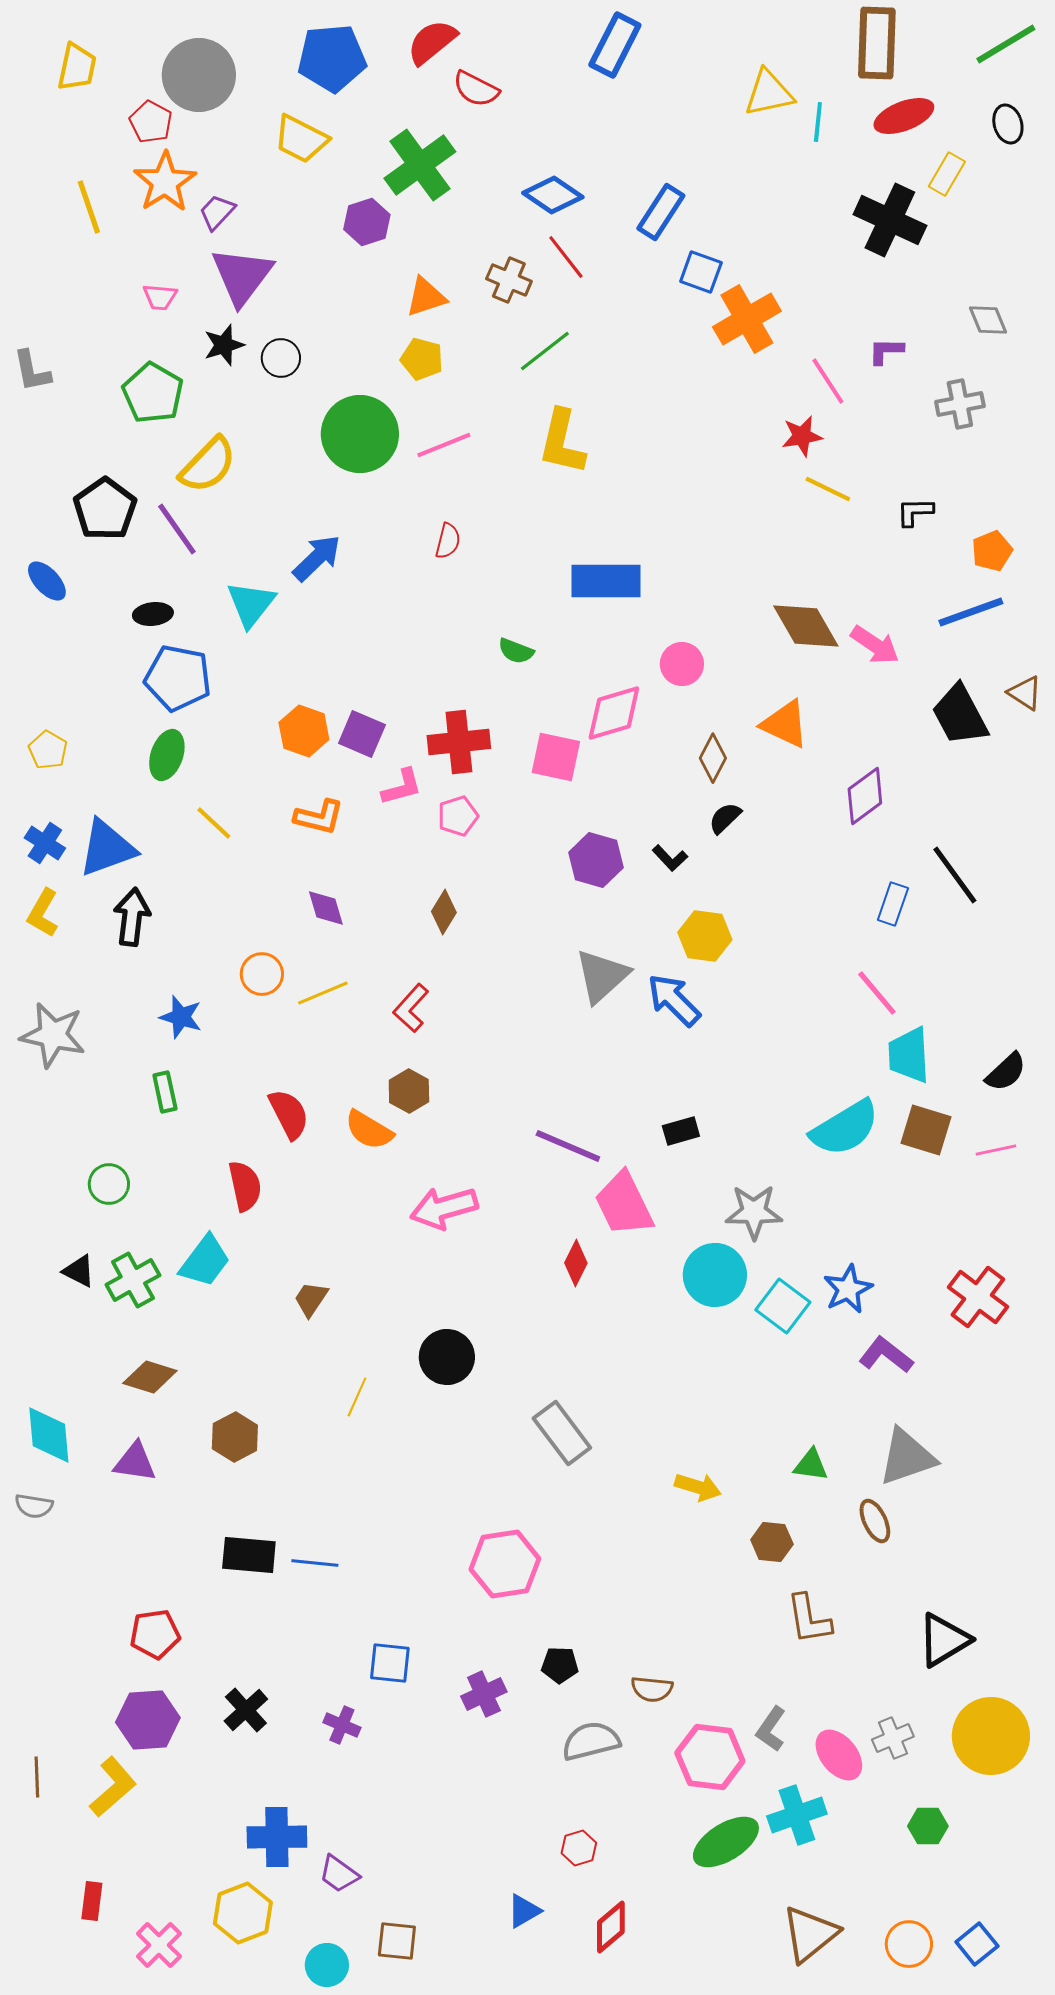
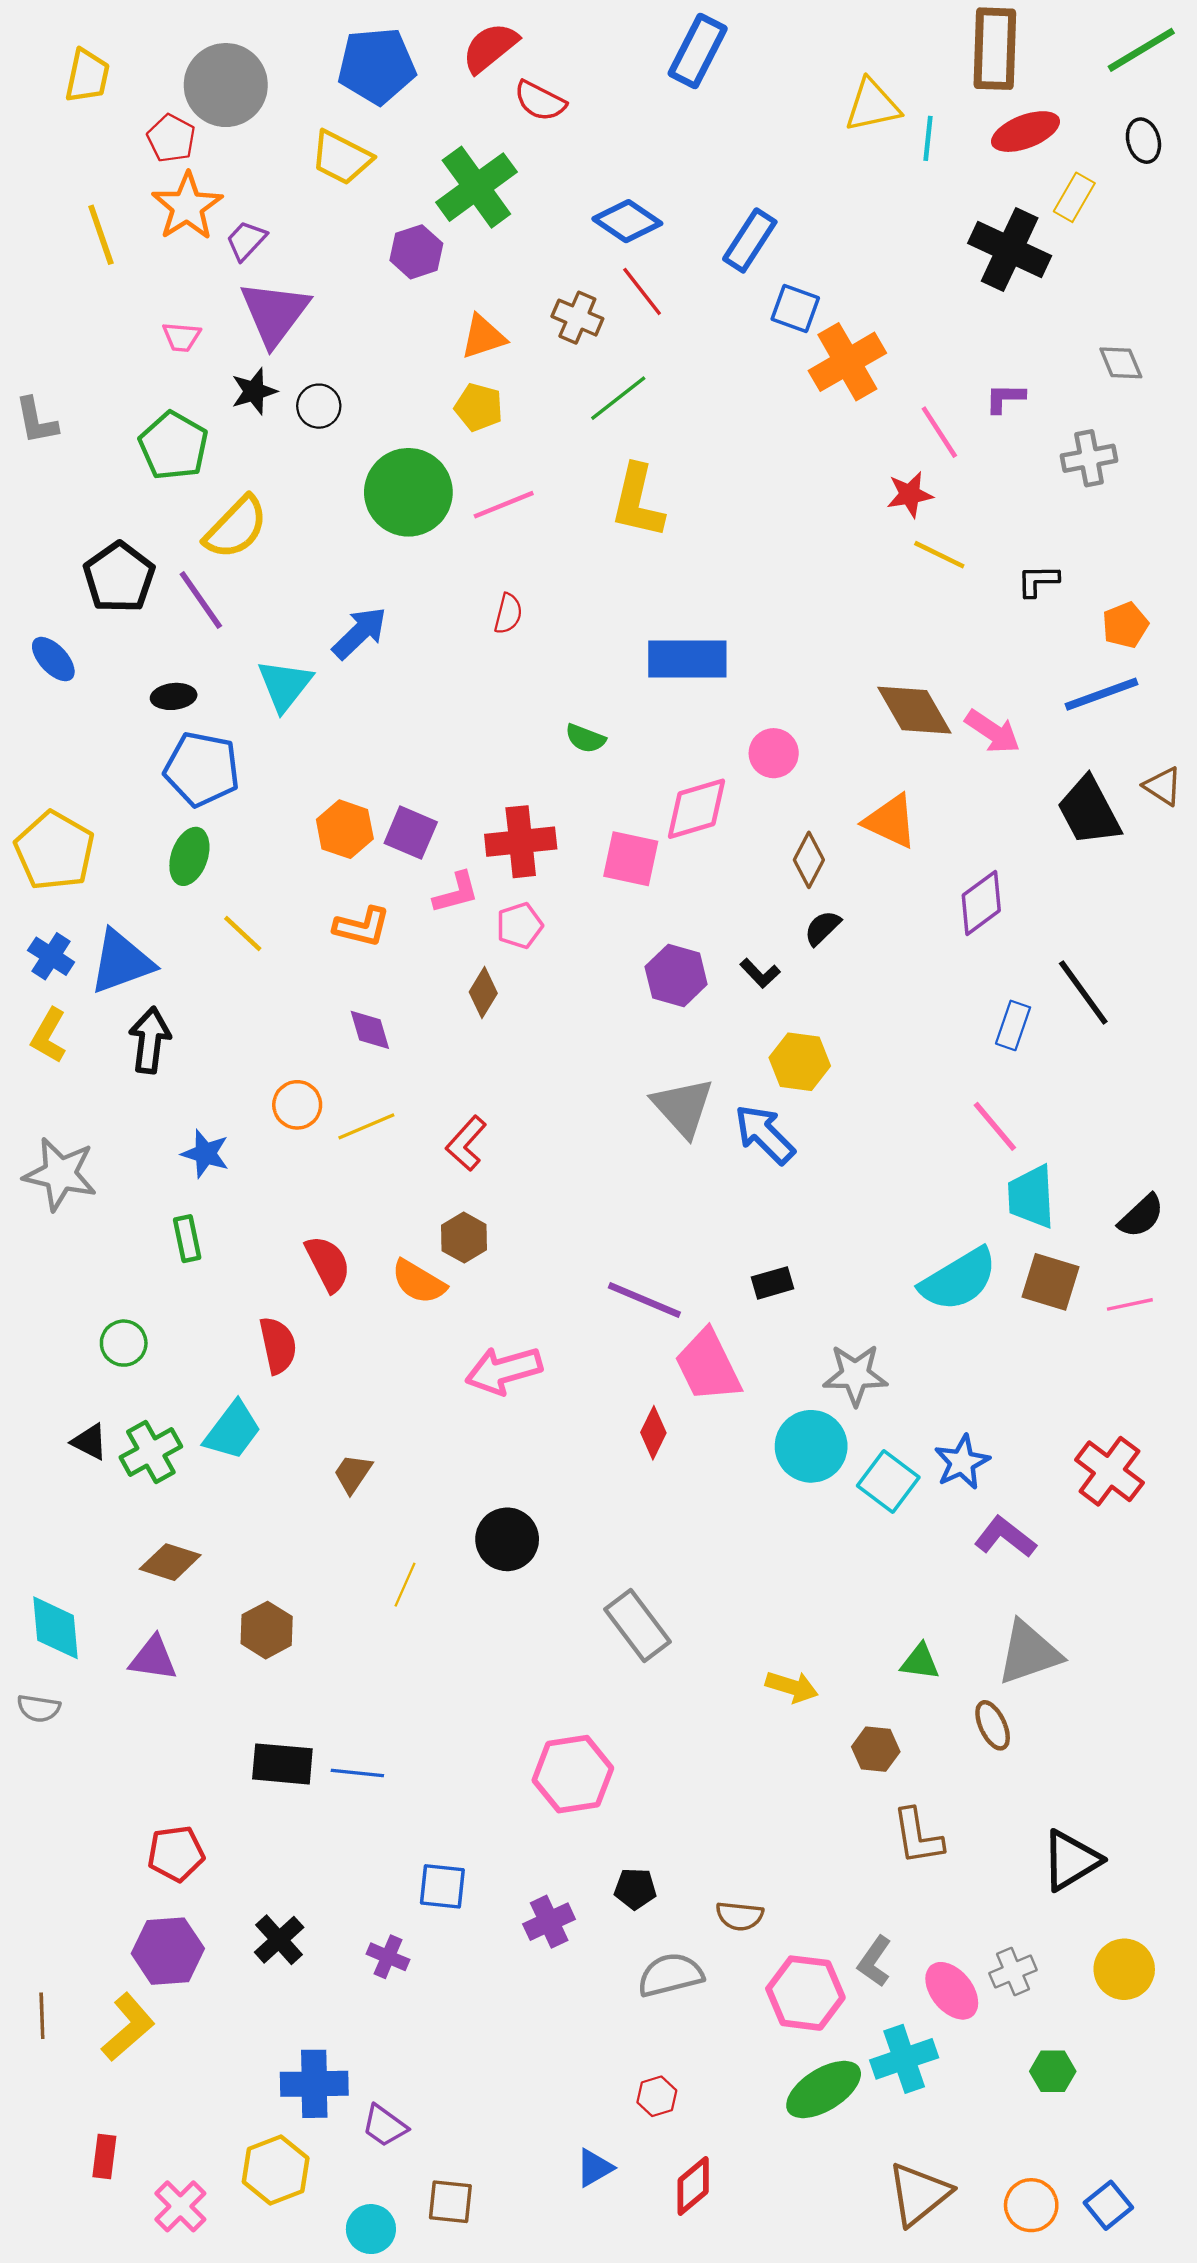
yellow pentagon: (48, 750) -> (54, 851), size x1.8
brown diamond: (444, 912) -> (483, 993), moved
gray triangle: (602, 976) -> (683, 1107), turned -30
yellow circle: (991, 1736) -> (1124, 1969), size x0.7

